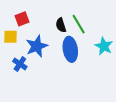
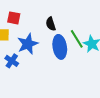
red square: (22, 19) -> (14, 18), turned 32
green line: (79, 24) -> (77, 39), moved

